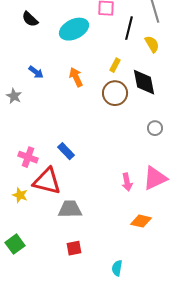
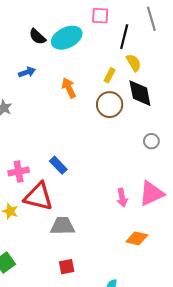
black semicircle: (30, 19) -> (37, 37), moved
yellow semicircle: (152, 44) -> (134, 63), moved
blue arrow: (36, 72) -> (27, 72), moved, turned -56
pink cross: (28, 157) -> (19, 171), turned -30

